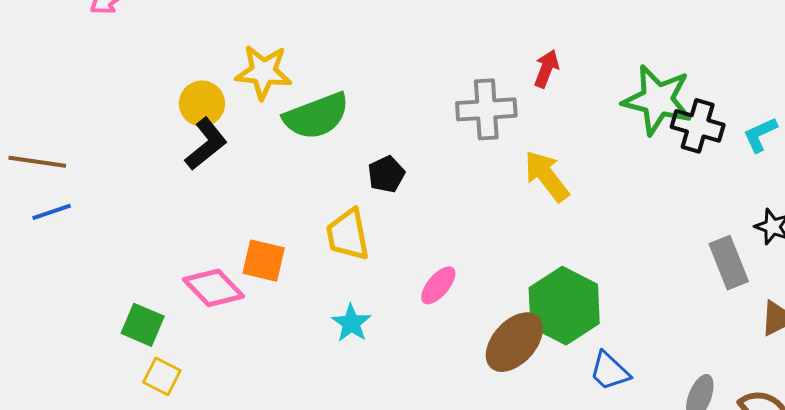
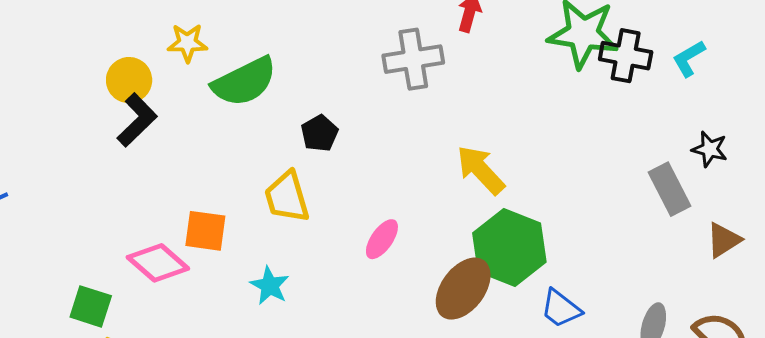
yellow star: (263, 72) -> (187, 43), size x0.7
yellow arrow: (547, 176) -> (481, 170), moved
cyan star: (351, 323) -> (270, 286), moved

